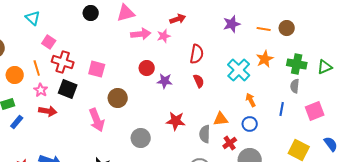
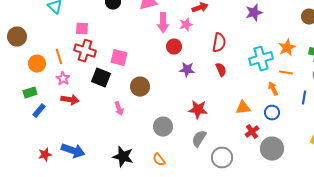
orange line: (264, 29) -> (286, 73), moved
pink arrow: (141, 34) -> (163, 23), turned 96
pink square: (49, 42) -> (82, 29), moved, turned -32
red circle: (147, 68) -> (174, 47), moved
cyan cross: (239, 70) -> (261, 59), turned 30
black square: (68, 89) -> (101, 78), moved
pink arrow: (97, 120) -> (119, 109), size x0.6
gray semicircle: (205, 134) -> (199, 139), moved, turned 30

